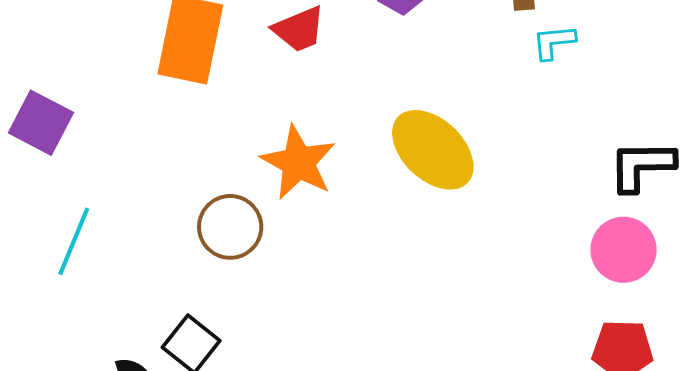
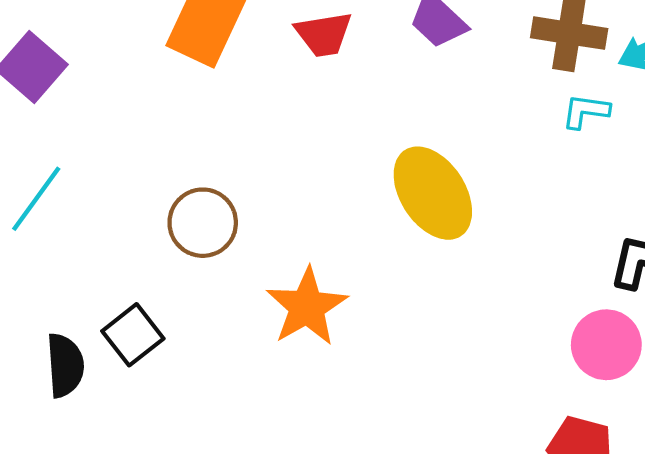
orange star: (298, 162) -> (307, 307), moved

